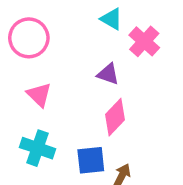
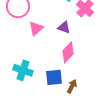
pink triangle: (39, 95) -> (36, 28), moved, turned 35

